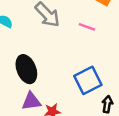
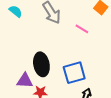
black ellipse: (26, 69) -> (41, 64), moved

